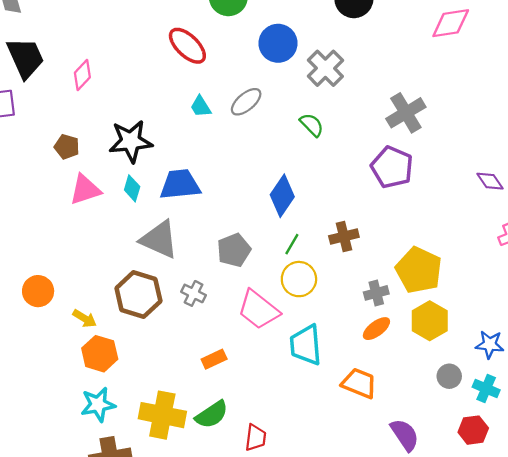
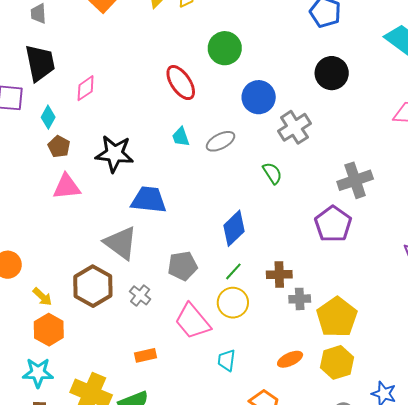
cyan diamond: (132, 188) -> (48, 117), moved
gray cross: (376, 293) -> (300, 299), moved
cyan trapezoid: (306, 345) -> (227, 360), size x0.6

